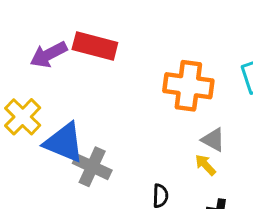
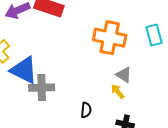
gray cross: (92, 167) -> (42, 88), turned -30

